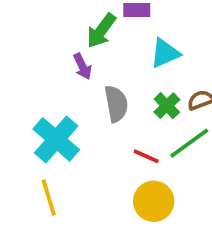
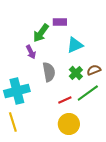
cyan cross: (56, 139) -> (17, 91), turned 35
red line: (146, 156) -> (65, 100), turned -48

